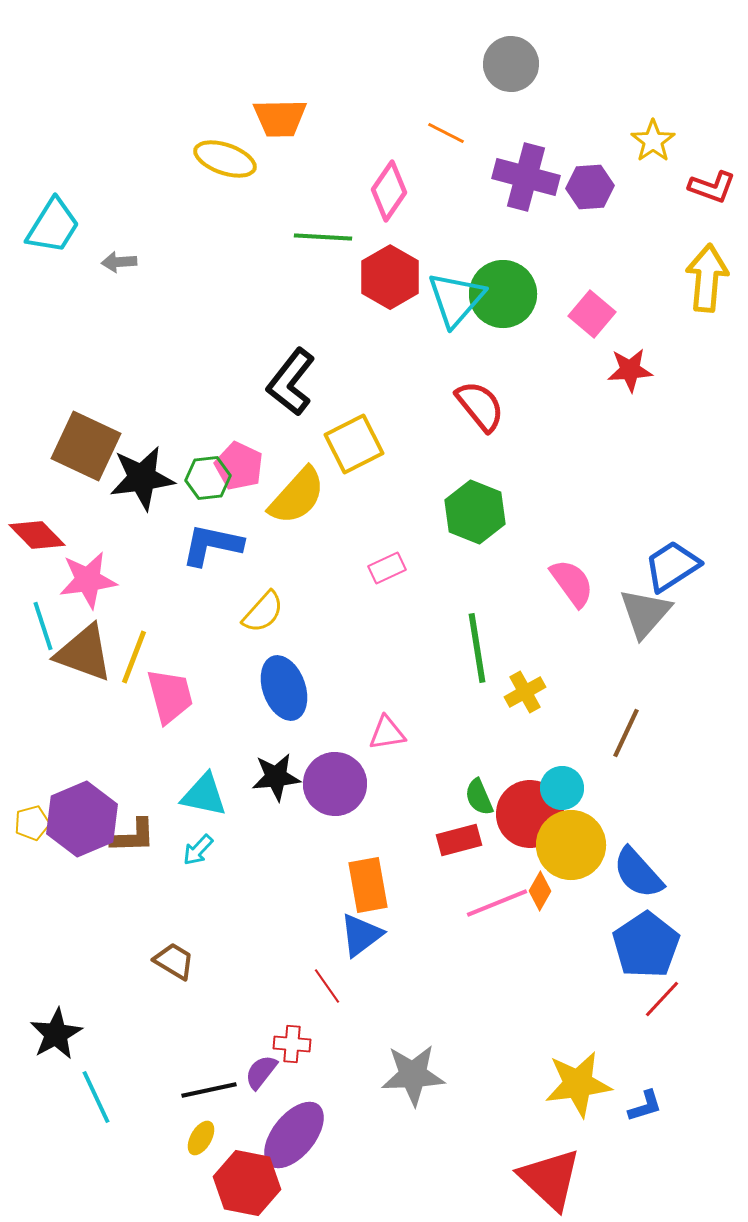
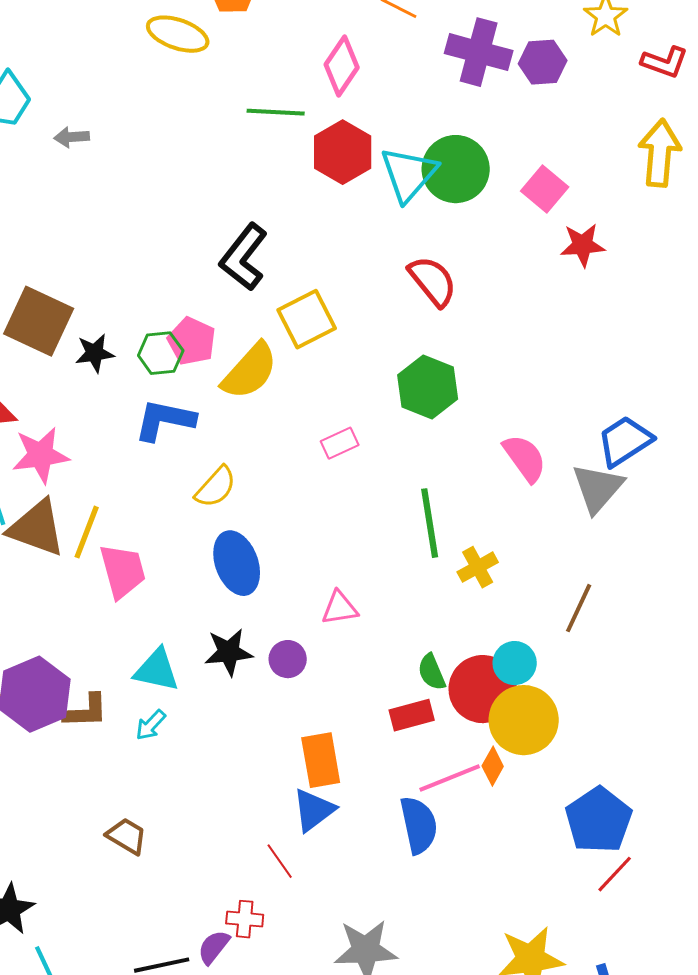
black star: (142, 478) -> (95, 353), size x0.6
purple circle: (335, 784) -> (288, 659), size x0.6
blue semicircle: (638, 873) -> (419, 825), moved, turned -150

